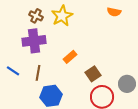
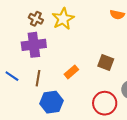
orange rectangle: (70, 57) -> (71, 72), moved
brown square: (93, 74) -> (106, 63), moved, turned -35

